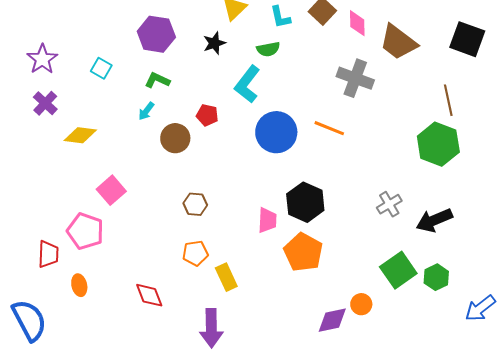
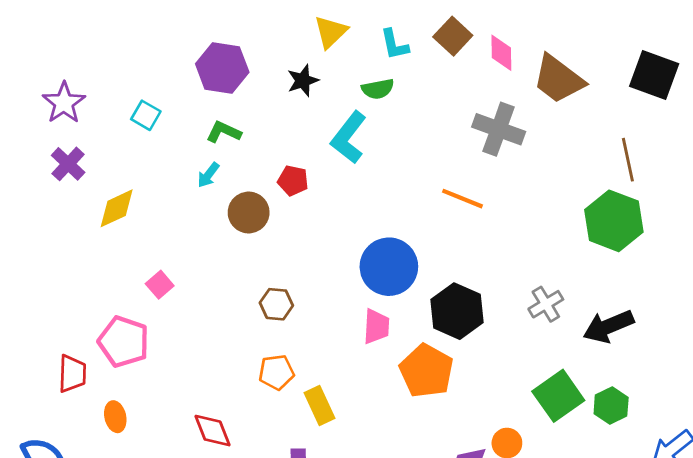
blue circle: (276, 132) -> (389, 267), moved
yellow diamond: (80, 135) -> (117, 208), turned -32
pink square: (111, 190) -> (160, 285), size x0.7
black hexagon: (305, 202) -> (457, 311), moved

